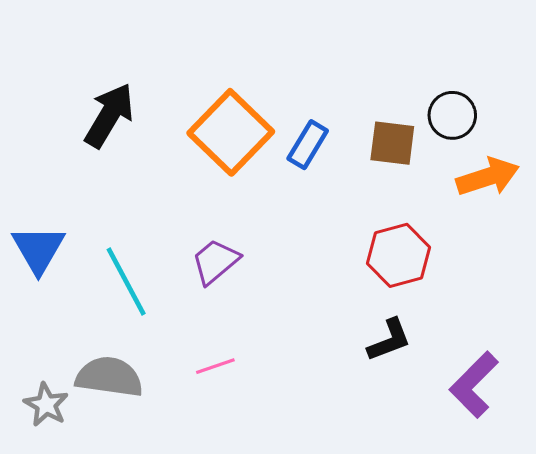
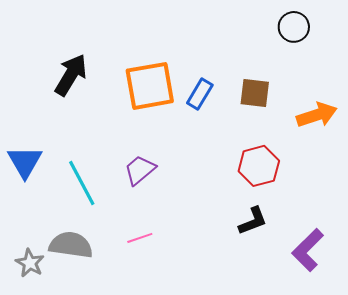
black circle: (452, 115) -> (294, 27), moved
orange square: (231, 132) -> (150, 86), turned 36

